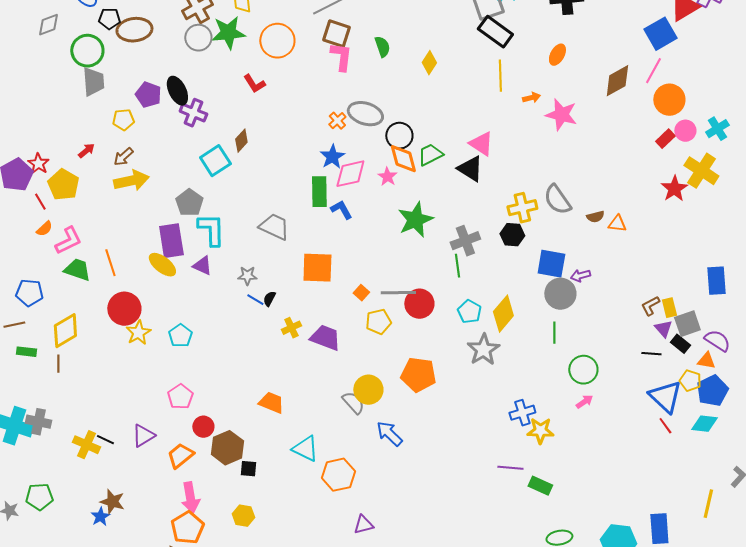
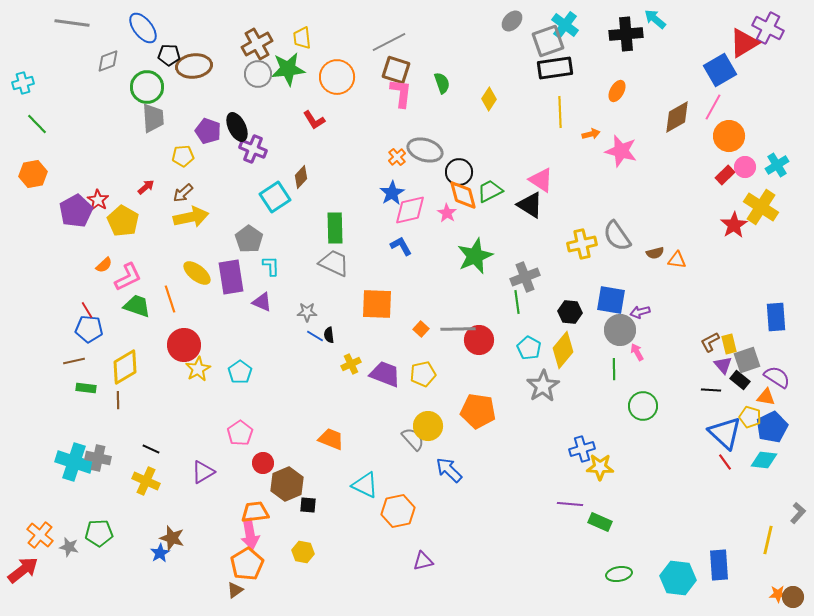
black rectangle: (495, 32) -> (555, 68), turned -44
green rectangle: (319, 192) -> (335, 228), moved
red line: (40, 202) -> (87, 310), moved
cyan L-shape: (211, 230) -> (271, 266), size x0.6
black hexagon: (512, 235) -> (570, 312), moved
yellow ellipse: (162, 265) -> (197, 273), moved
black semicircle: (269, 299) -> (329, 335), turned -35
yellow pentagon: (378, 322) -> (423, 374), moved
pink arrow: (584, 402) -> (637, 352), moved, turned -84
black line: (105, 440) -> (151, 449), moved
orange trapezoid: (180, 456) -> (255, 512), moved, turned 32

